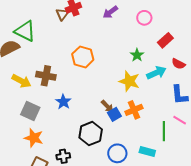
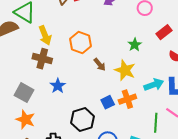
cyan arrow: (156, 73) -> (154, 85), moved
yellow arrow: (21, 81) -> (45, 35), moved, turned 36
brown arrow: (107, 106) -> (100, 65), moved

